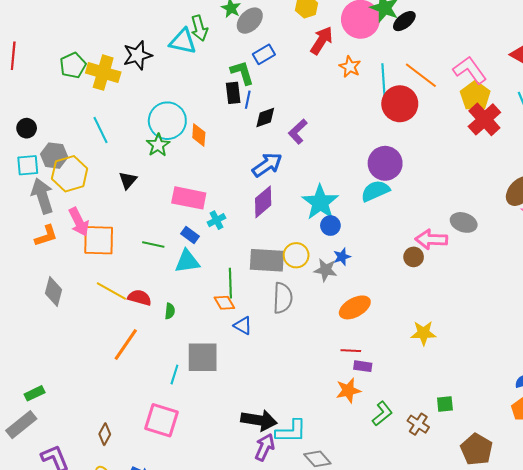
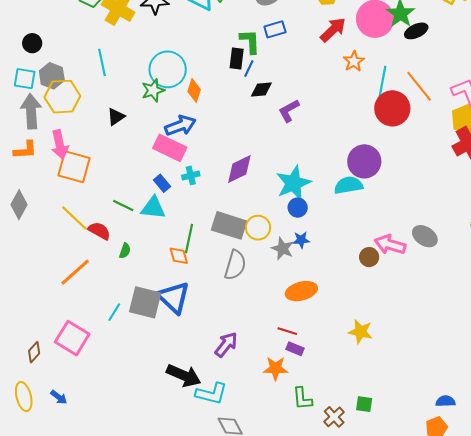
blue arrow: (267, 165) -> (180, 126), moved
green line: (153, 244) -> (123, 205), moved
blue triangle: (243, 326) -> (174, 298), moved, size x1.8
green L-shape: (382, 414) -> (302, 398), turned 110
pink square: (162, 420) -> (72, 338), moved
purple arrow: (265, 447) -> (226, 345), moved

